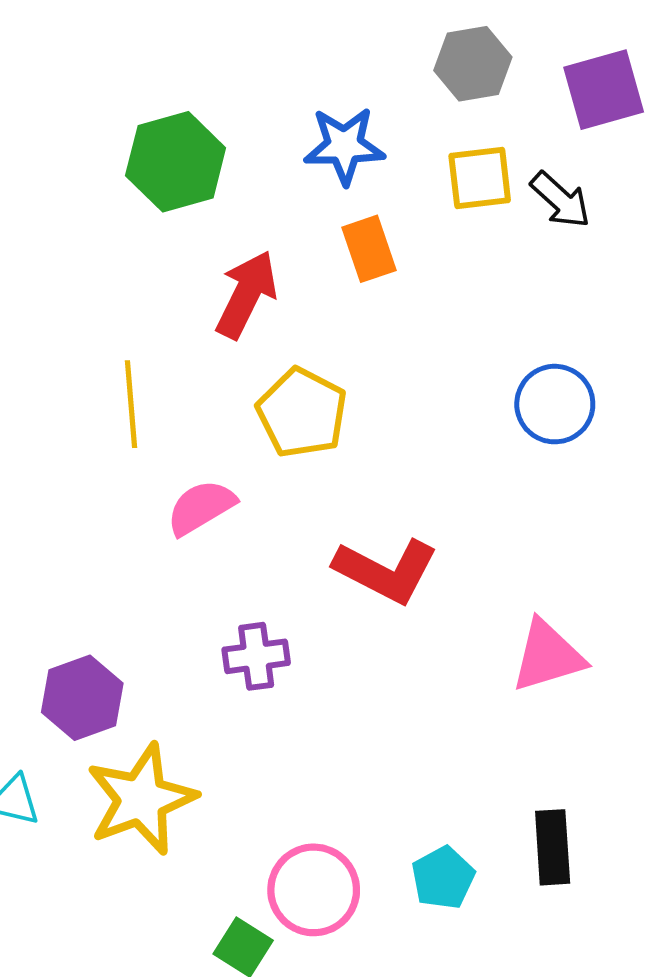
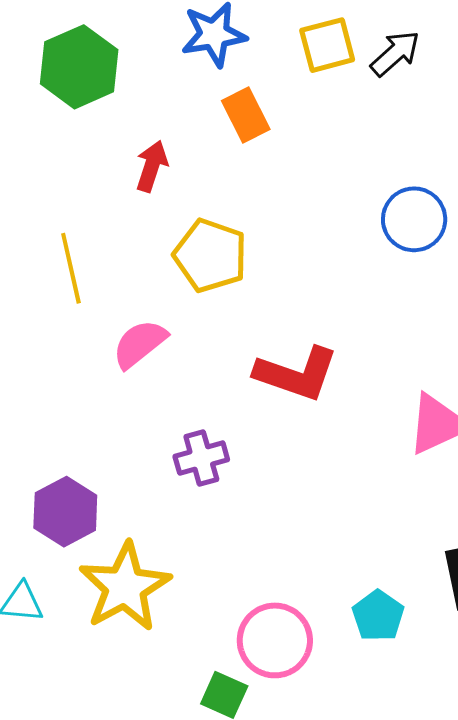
black arrow: (560, 200) -> (395, 53), turned -76
red arrow: (246, 294) -> (152, 166), size x0.7

